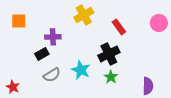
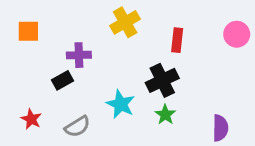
red rectangle: (119, 27) -> (177, 40), turned 42
gray semicircle: (52, 75) -> (77, 127), moved
red star: (13, 87) -> (31, 119), moved

